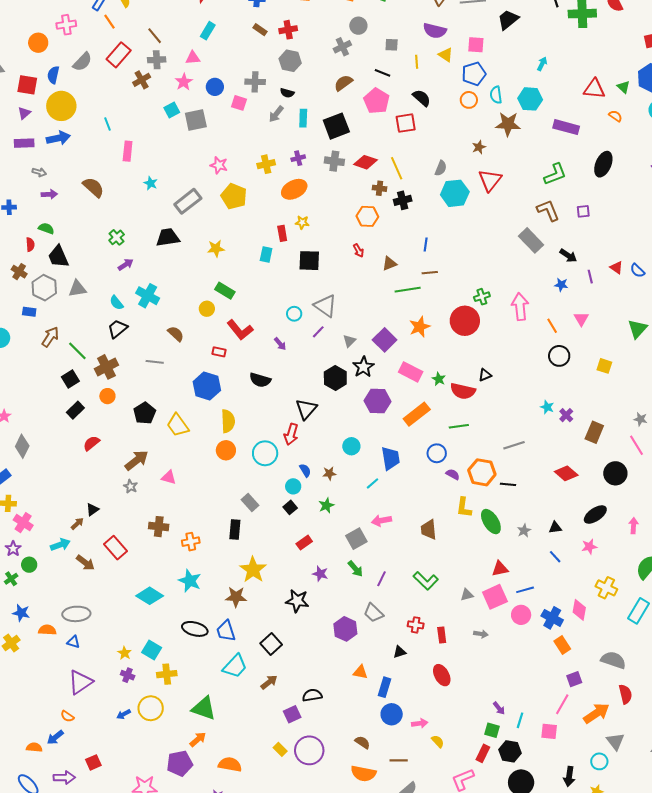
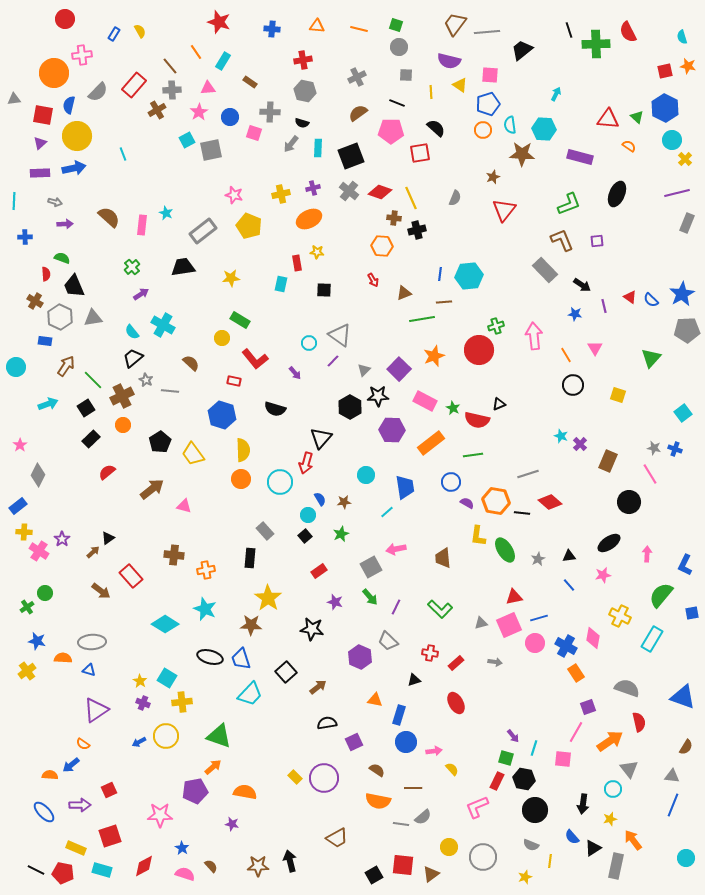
orange line: (109, 22) -> (196, 52), moved
gray circle: (358, 26) -> (399, 47), moved
brown rectangle: (260, 30) -> (250, 82), moved
orange circle: (38, 43) -> (54, 73), size x1.5
pink pentagon: (376, 101) -> (391, 131), turned -30
pink rectangle: (128, 151) -> (142, 225), moved
gray cross: (334, 161) -> (349, 191), turned 30
cyan hexagon: (455, 193) -> (469, 276), moved
black square: (309, 261) -> (324, 290), size x0.7
black star: (363, 367) -> (378, 396), turned 30
red diamond: (566, 473) -> (550, 502), moved
gray star: (131, 486) -> (146, 380), moved
cyan arrow: (60, 545) -> (48, 404), moved
purple star: (13, 549) -> (62, 539), moved
red rectangle: (442, 635) -> (456, 663), turned 56
brown arrow: (269, 682) -> (318, 687), moved
purple square: (292, 714) -> (354, 742), moved

